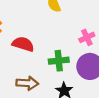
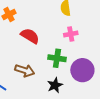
pink cross: (87, 37) -> (71, 34), moved

